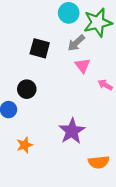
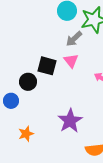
black square: (40, 48) -> (47, 66), moved
pink triangle: (83, 66) -> (71, 61), moved

